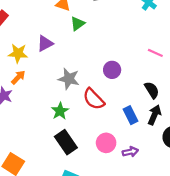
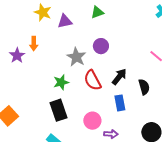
yellow star: (18, 53) -> (43, 12), moved
purple circle: (112, 70) -> (101, 46), moved
orange arrow: (18, 77) -> (34, 44), turned 120
black arrow: (154, 115) -> (119, 77), moved

